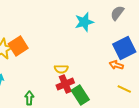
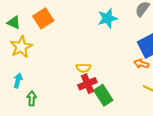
orange square: (18, 46) -> (43, 18), moved
green arrow: (29, 98) -> (32, 98), moved

